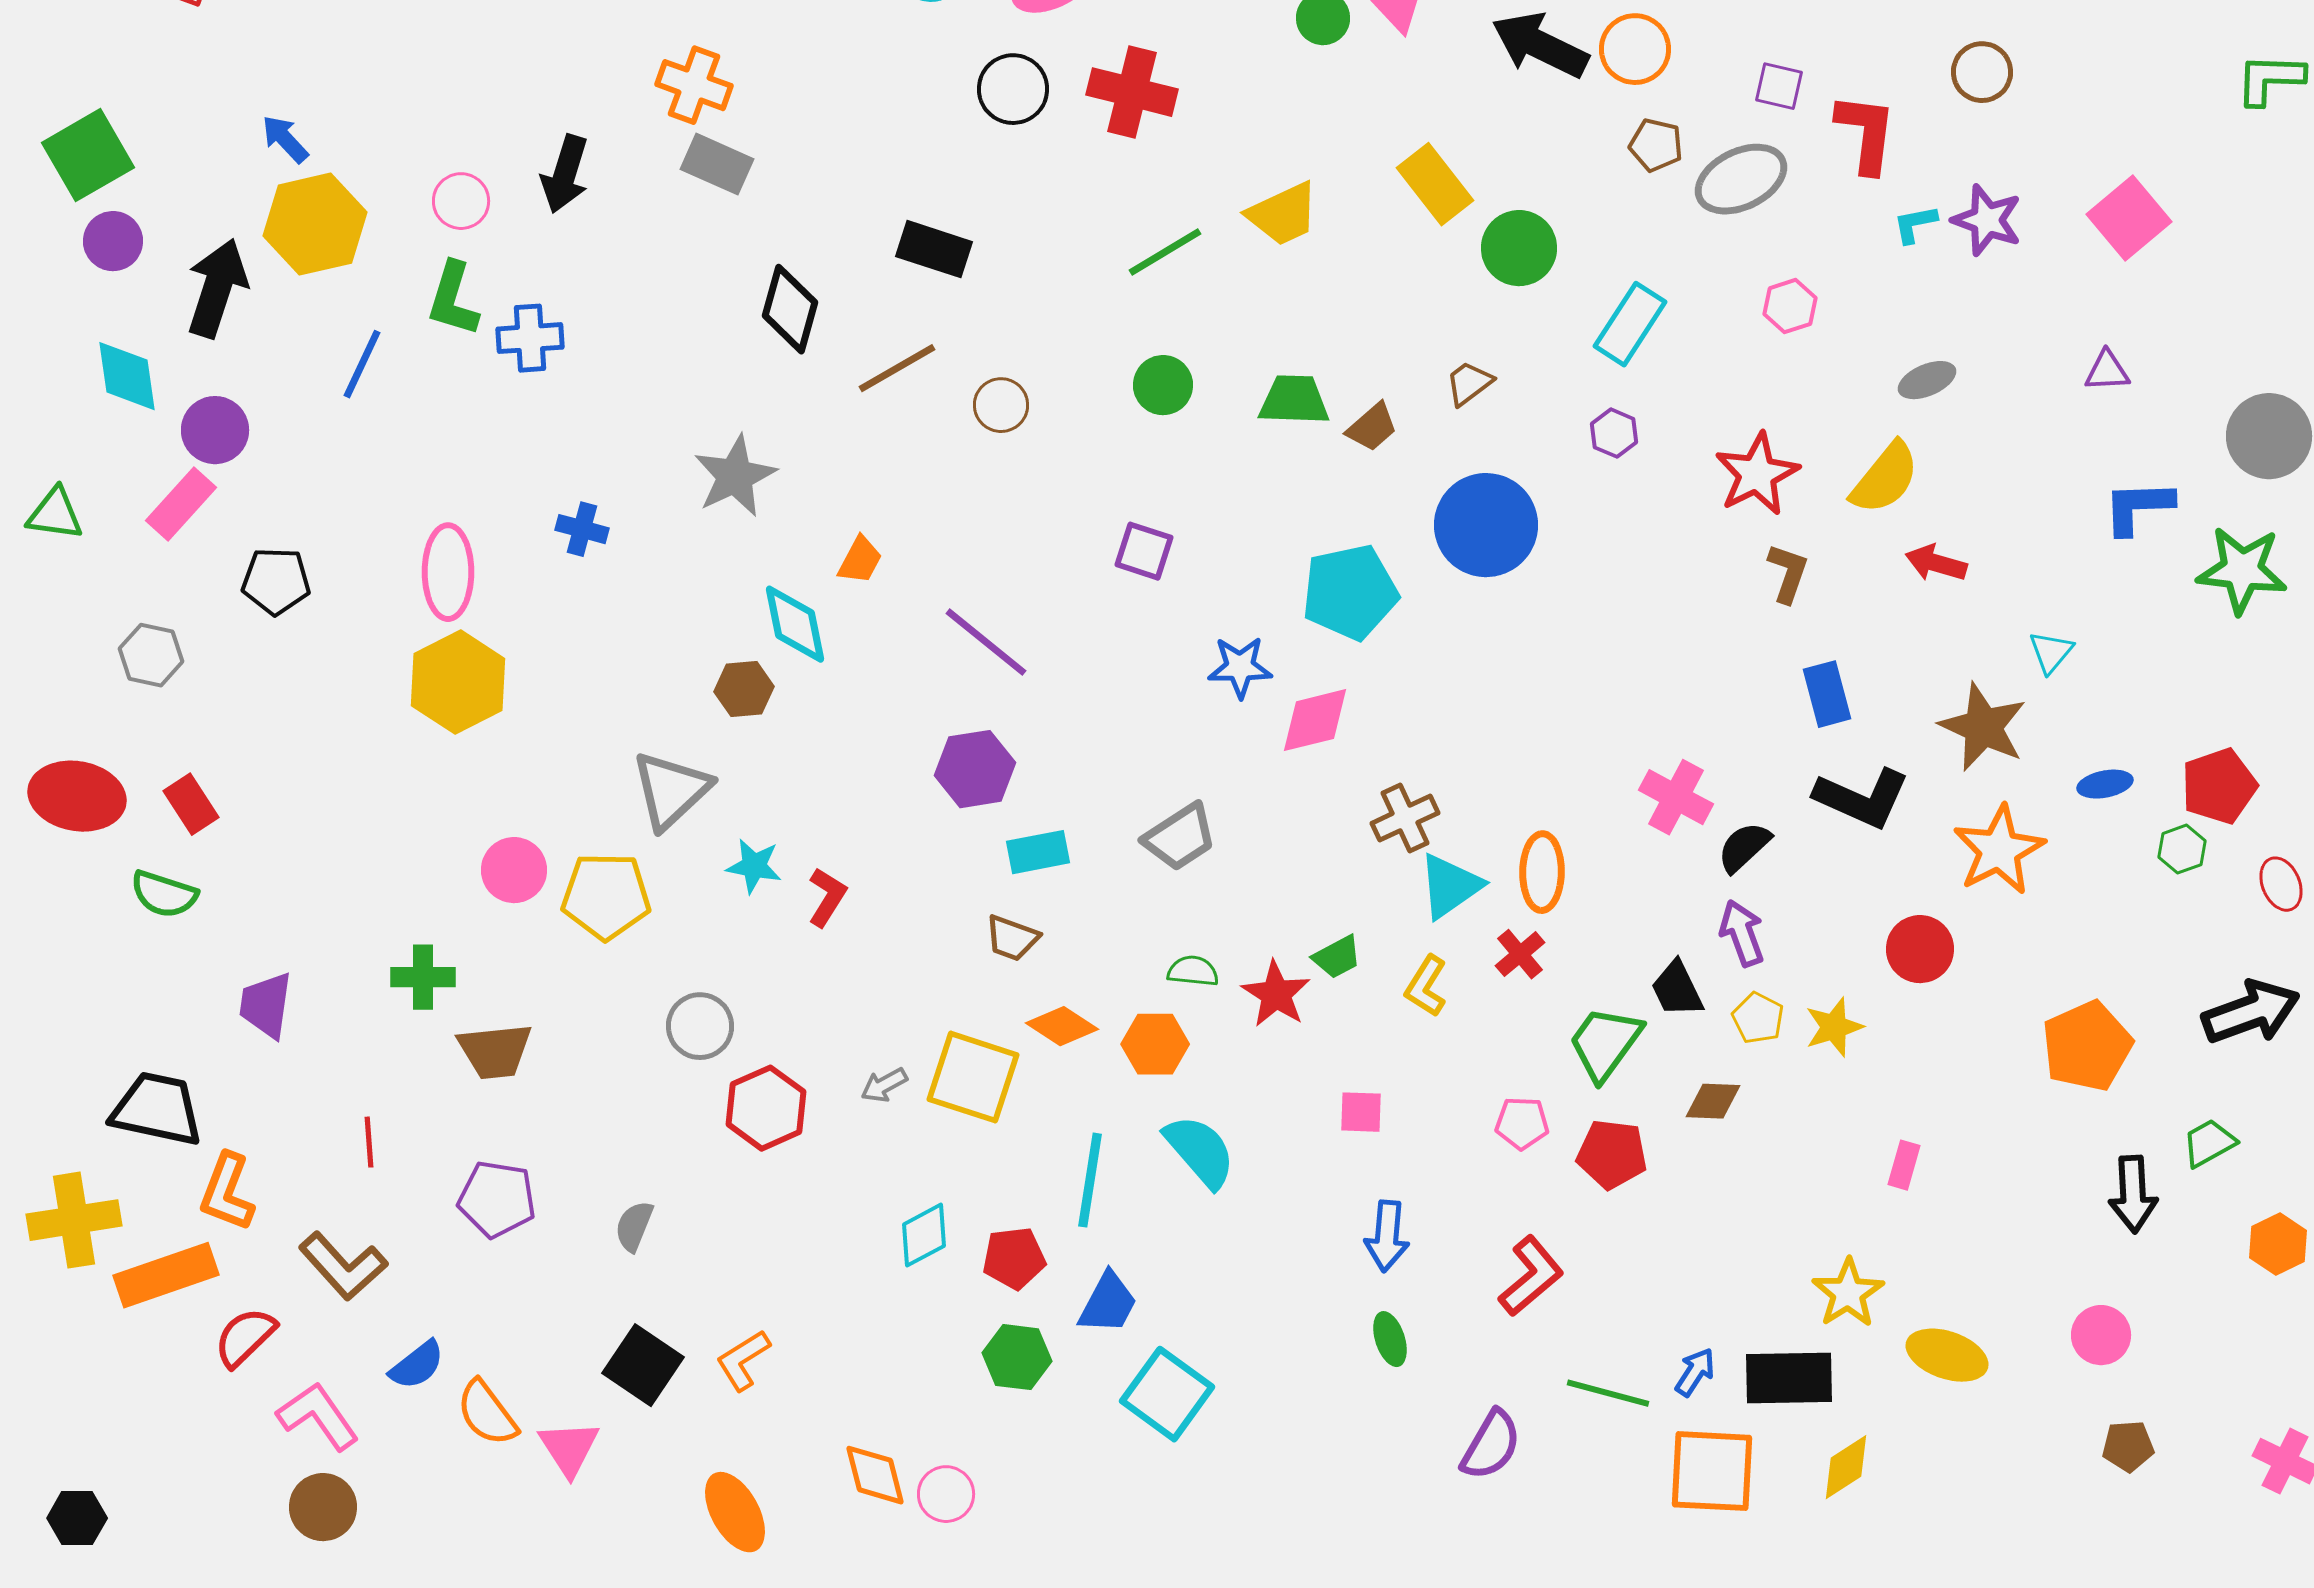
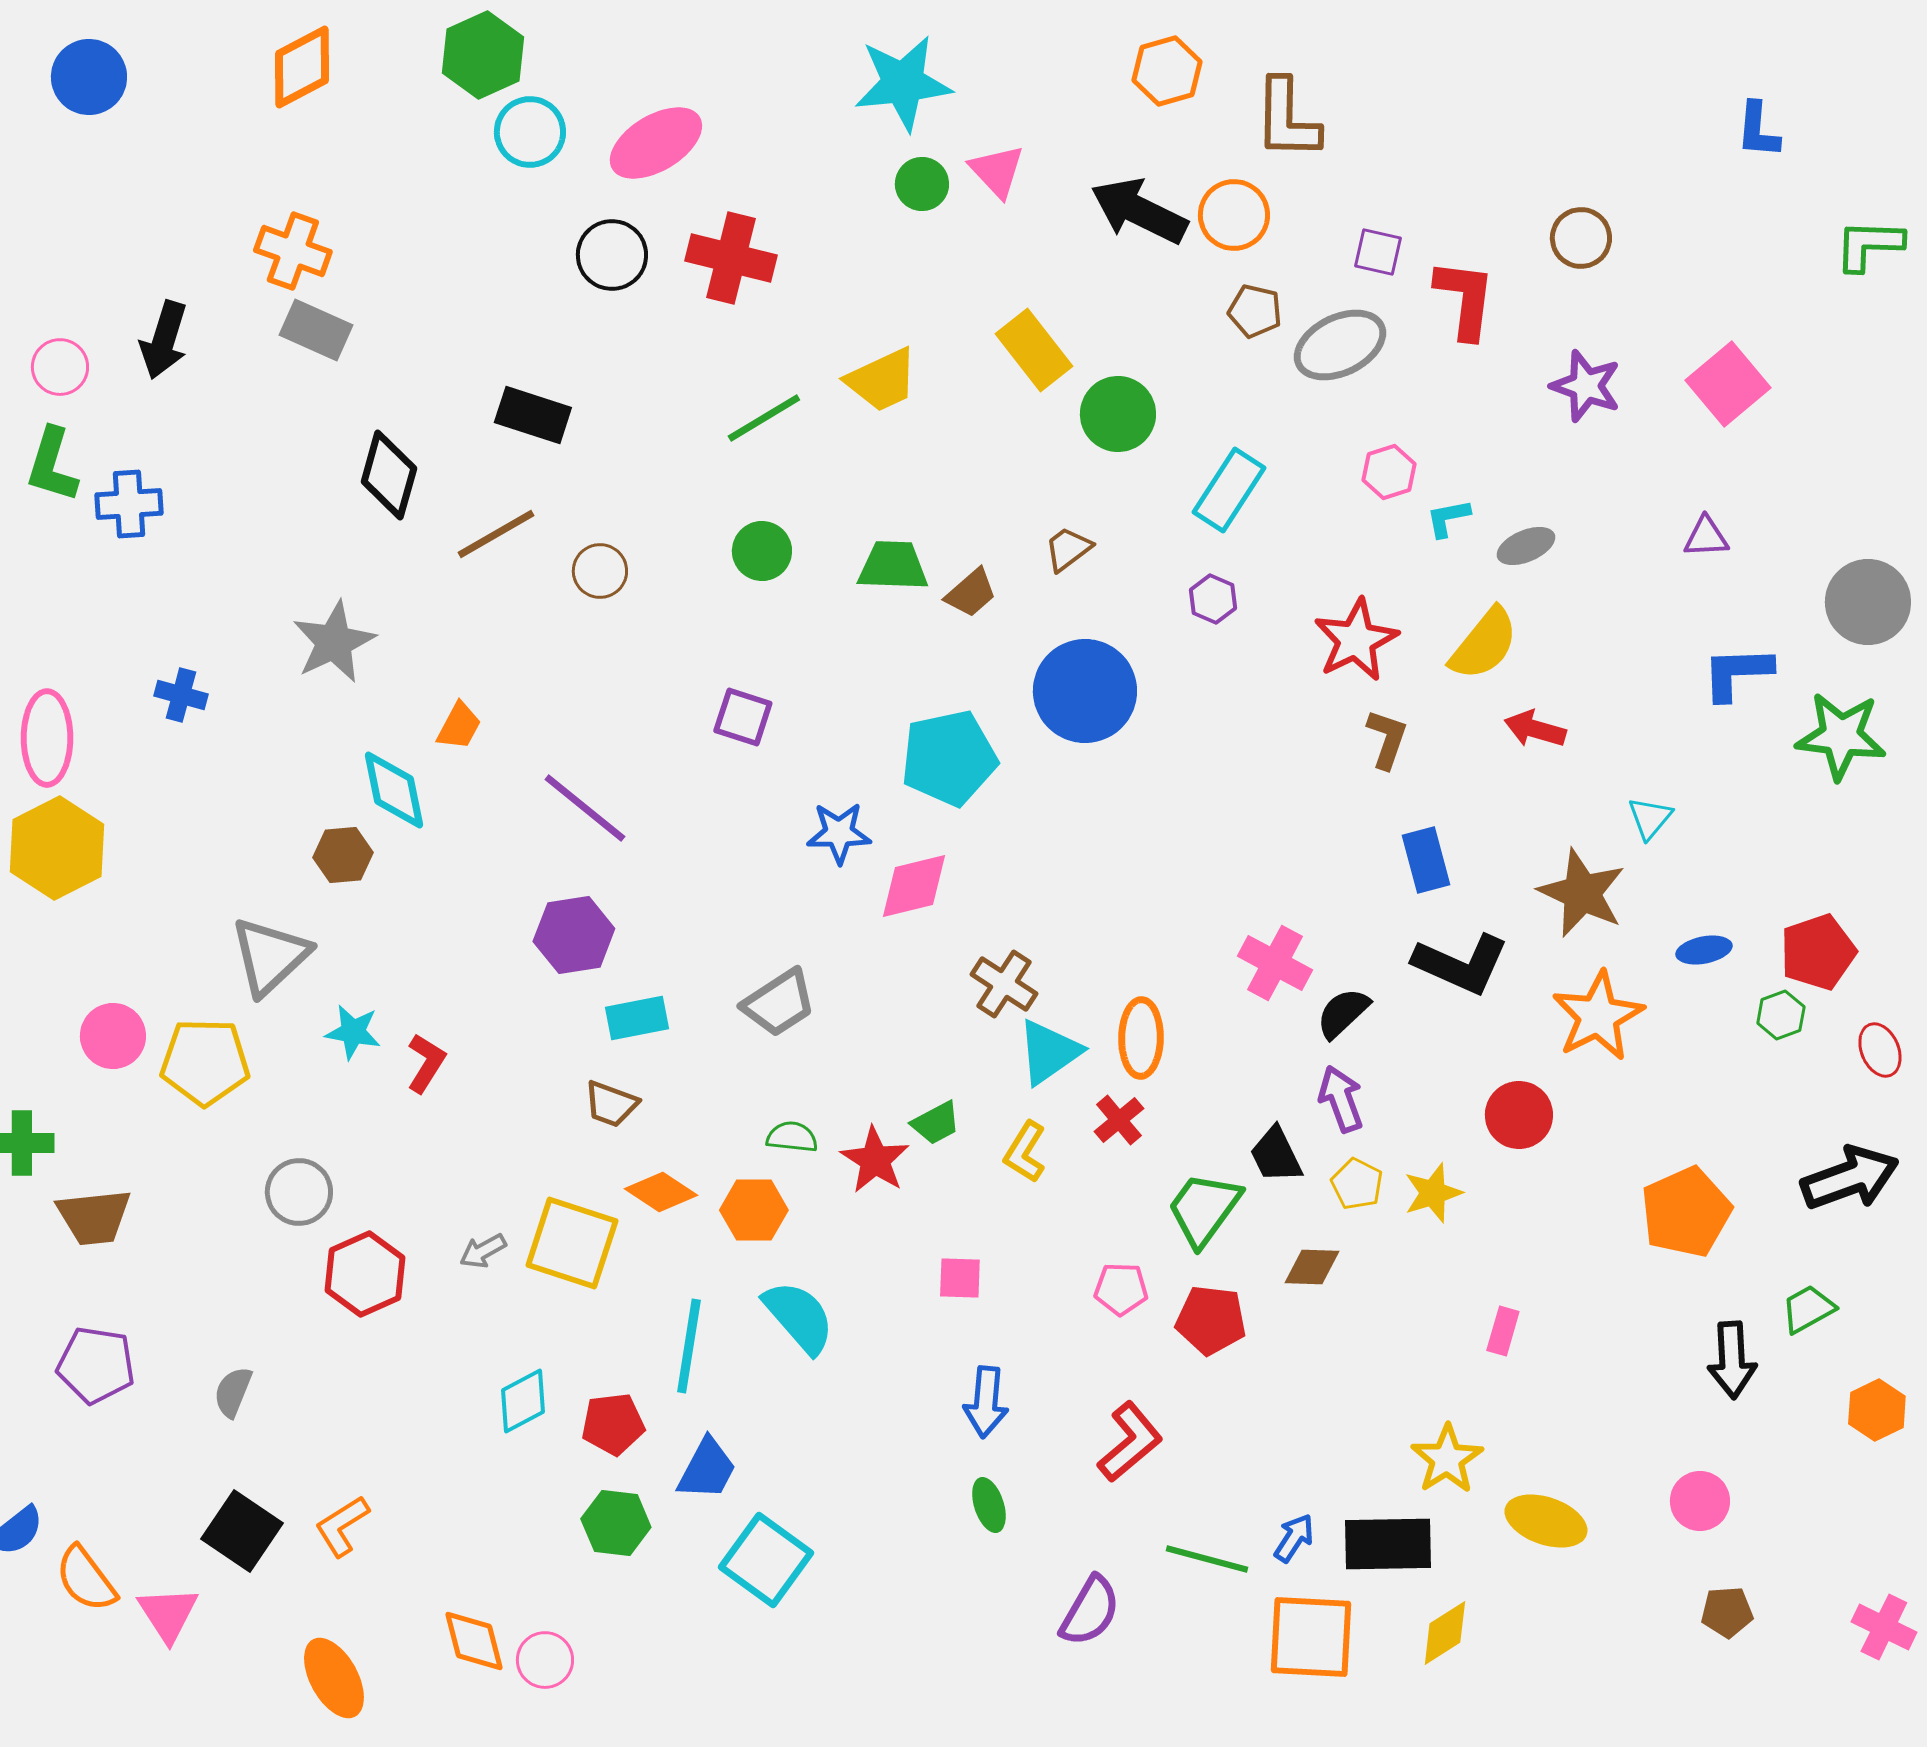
cyan L-shape: (1915, 224) -> (1448, 518), moved
brown cross: (1405, 818) -> (1004, 984), turned -32

